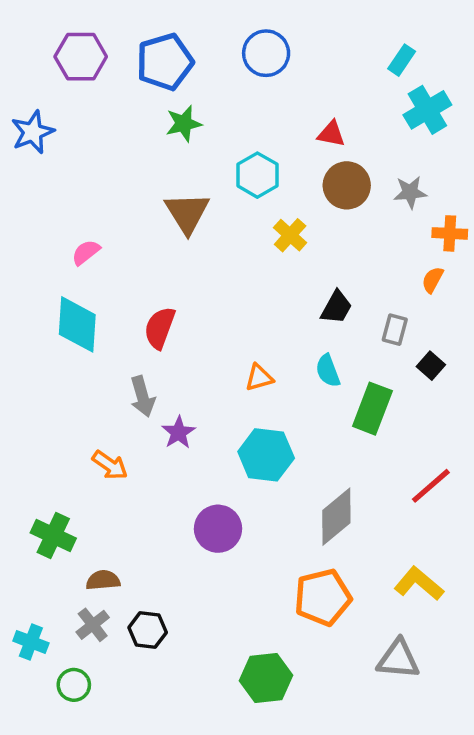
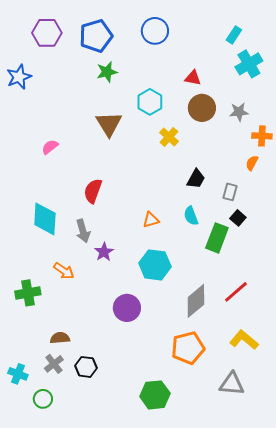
cyan diamond: (77, 324) -> (45, 219), moved
black square: (431, 366) -> (238, 218), moved
red line: (431, 486) -> (236, 292), moved
green cross: (53, 536) -> (28, 293), moved, turned -35

